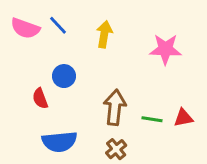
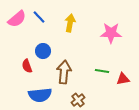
pink semicircle: (25, 28) -> (17, 19), turned -60
brown arrow: (115, 107) -> (64, 72), moved
green line: (152, 119) -> (102, 71), moved

